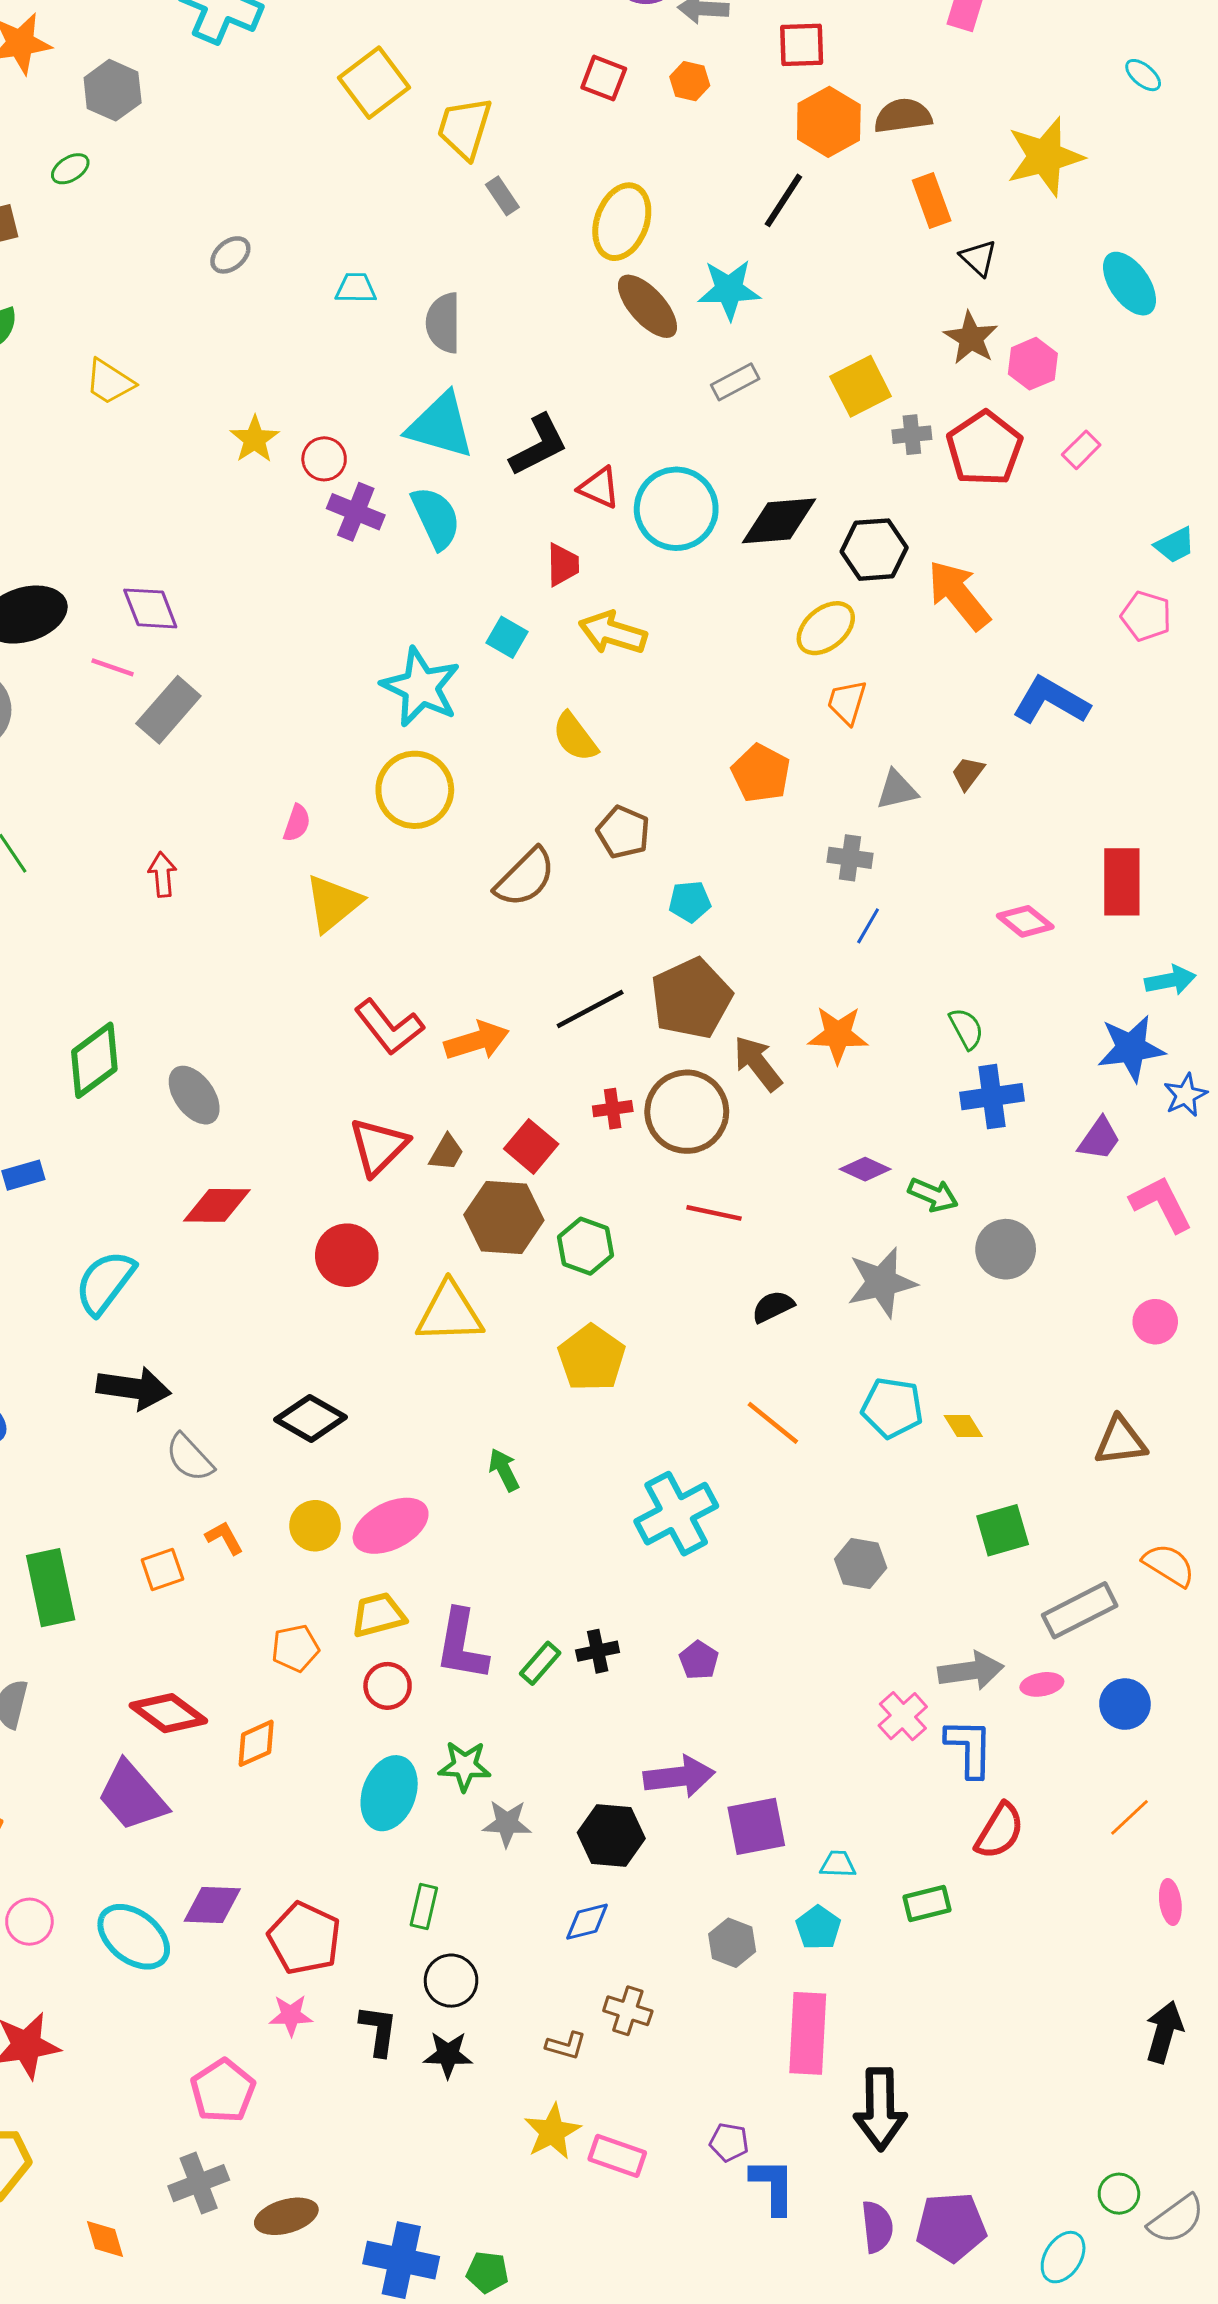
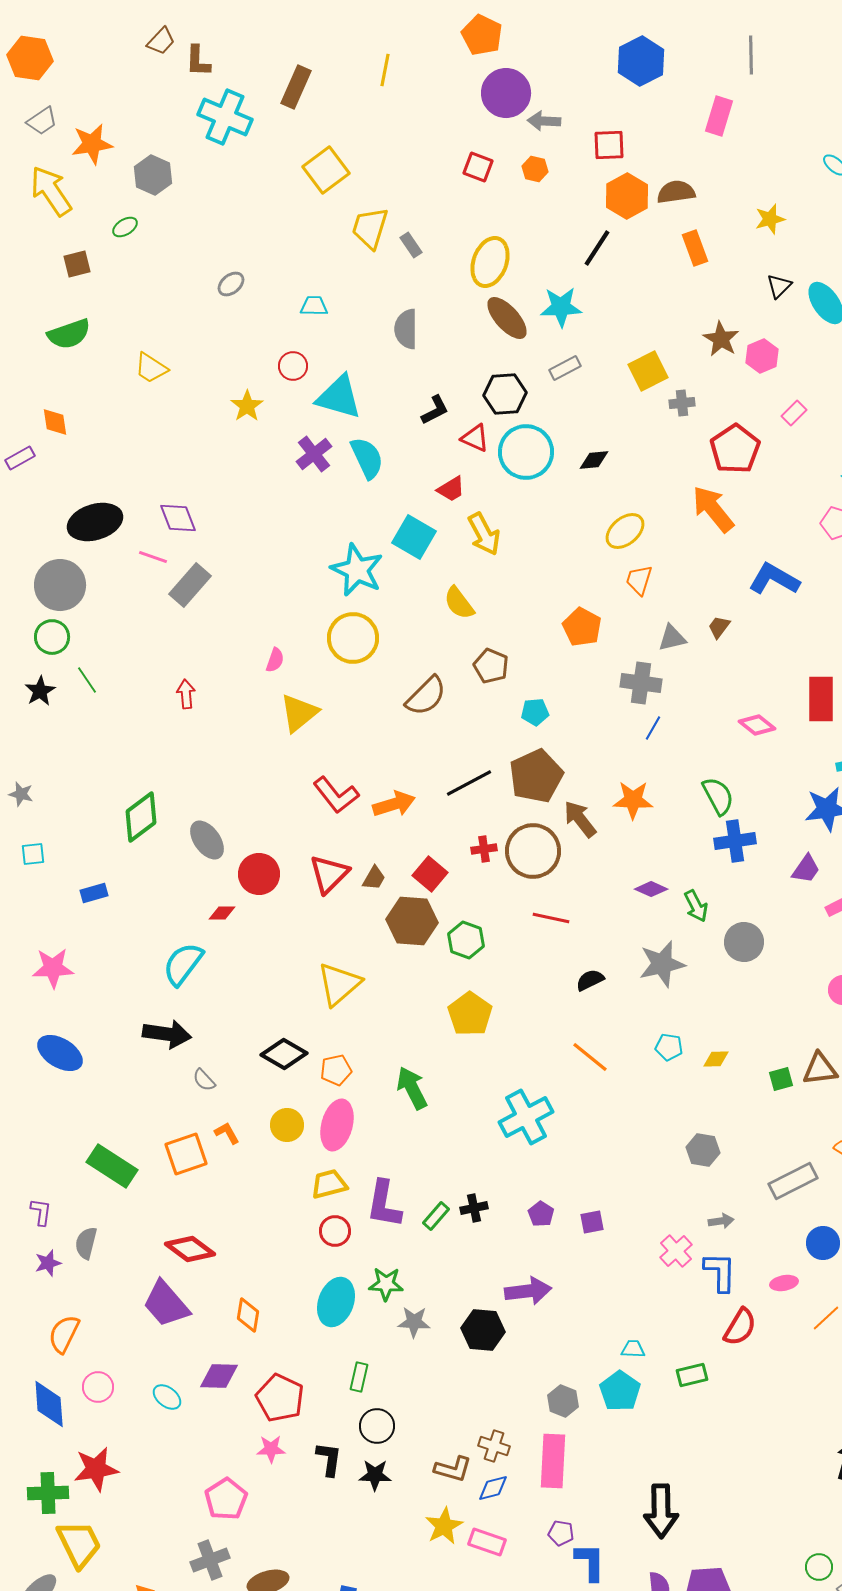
yellow trapezoid: (465, 128) -> (370, 228), moved
yellow star: (1045, 157) -> (770, 219), size x0.6
black triangle: (978, 258) -> (779, 286), moved, turned 32
gray semicircle: (443, 323) -> (406, 329), moved
cyan triangle: (440, 426) -> (339, 397), moved
black L-shape: (539, 445) -> (435, 410), size x0.7
red pentagon: (984, 448) -> (735, 449), moved
red circle: (324, 459) -> (293, 366), moved
purple cross: (356, 512) -> (314, 454), turned 30
black diamond: (779, 521) -> (594, 460), size x0.6
black hexagon: (874, 550) -> (505, 394), moved
red trapezoid: (563, 565) -> (451, 489), turned 60
yellow arrow: (613, 633) -> (484, 534), turned -135
cyan square: (507, 637) -> (414, 537), size x1.6
gray cross: (850, 858) -> (641, 683), size x1.4
green semicircle: (966, 1029) -> (718, 796), size x1.4
green arrow: (933, 1195) -> (696, 906), turned 40
red diamond: (217, 1205) -> (222, 913), size x0.6
red circle: (347, 1255) -> (259, 874), moved
cyan semicircle: (105, 1282) -> (183, 964), moved
yellow triangle: (450, 1313) -> (339, 984), moved, turned -39
cyan pentagon: (892, 1408) -> (669, 1047), size x0.7
yellow diamond: (963, 1426) -> (716, 1059), turned -60
gray semicircle: (190, 1458) -> (204, 1080), size x0.7
green arrow: (504, 1470) -> (412, 1088), size x1.5
pink ellipse: (391, 1526) -> (337, 1125), turned -48
green square: (1003, 1530) -> (781, 1079), moved, size x0.7
gray hexagon: (861, 1564) -> (703, 1150), moved
orange square: (162, 1570) -> (186, 1154), size x1.5
green rectangle: (51, 1588) -> (112, 1166), turned -45
orange pentagon: (295, 1648) -> (336, 1070), moved
gray arrow: (971, 1671) -> (721, 1221), size x0.6
pink ellipse: (1042, 1684) -> (784, 1283), moved
orange diamond: (256, 1743) -> (248, 1315), moved, turned -56
purple square: (756, 1826) -> (592, 1222), moved, size x0.6
blue diamond: (587, 1922) -> (493, 1488), moved
cyan pentagon: (818, 1928) -> (620, 1391), size x1.4
cyan ellipse: (134, 1937) -> (167, 1397), size x0.6
pink rectangle: (808, 2033) -> (553, 1461), moved
brown L-shape: (566, 2046) -> (453, 1469), size x1.4

